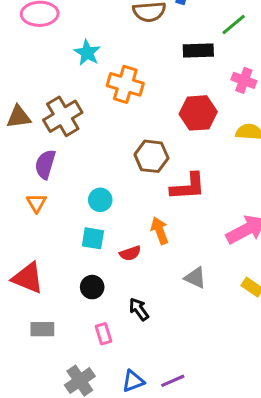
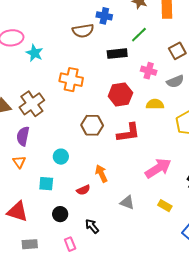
cyan star: (87, 53) -> (34, 53), moved
red L-shape: (188, 187) -> (128, 133), moved
cyan square: (93, 238) -> (46, 184), moved

